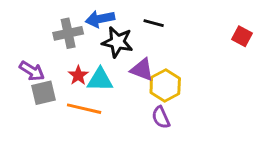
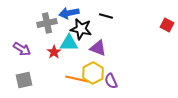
cyan triangle: (100, 80) -> (69, 43), moved
yellow hexagon: (165, 85) -> (93, 73), moved
gray square: (43, 93) -> (24, 80), moved
orange line: (84, 109) -> (77, 79), moved

